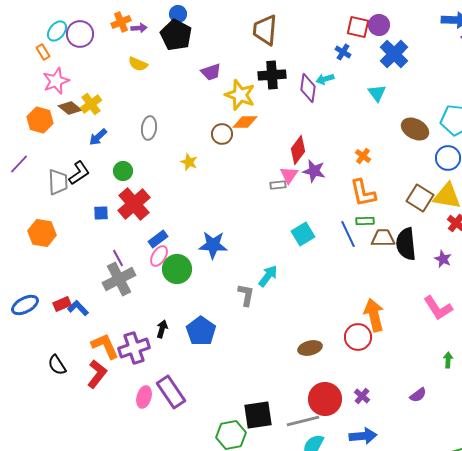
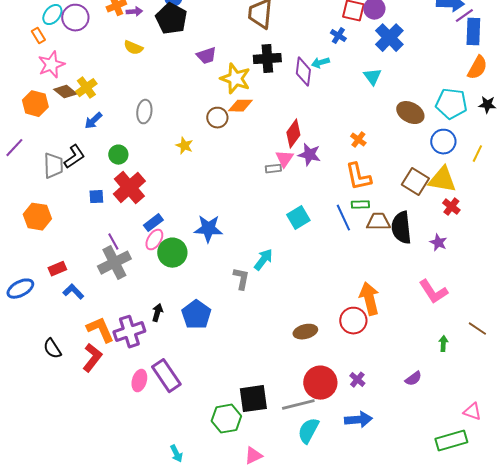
red rectangle: (62, 304) -> (57, 269), moved

